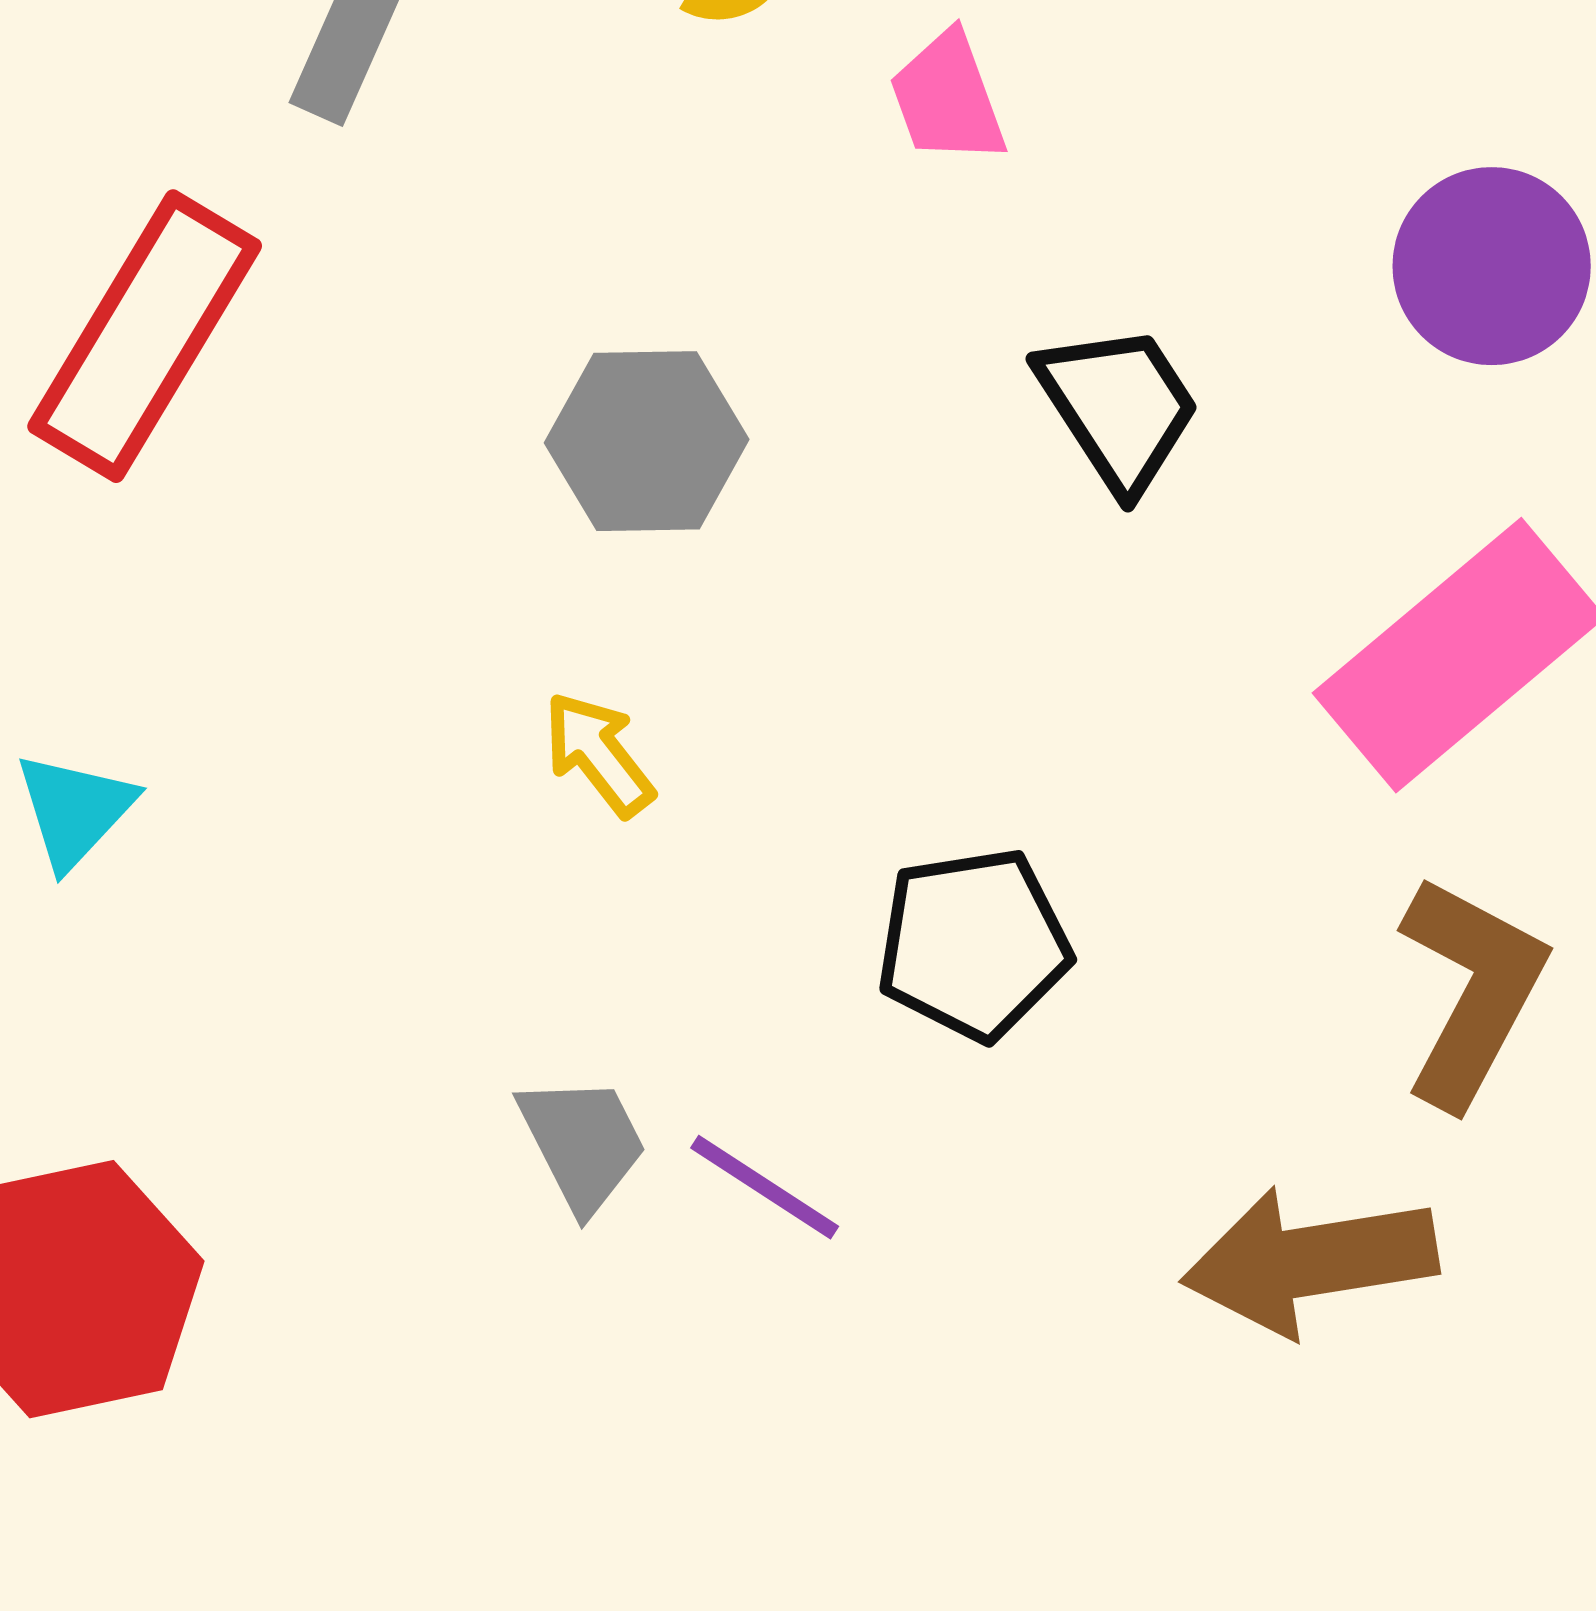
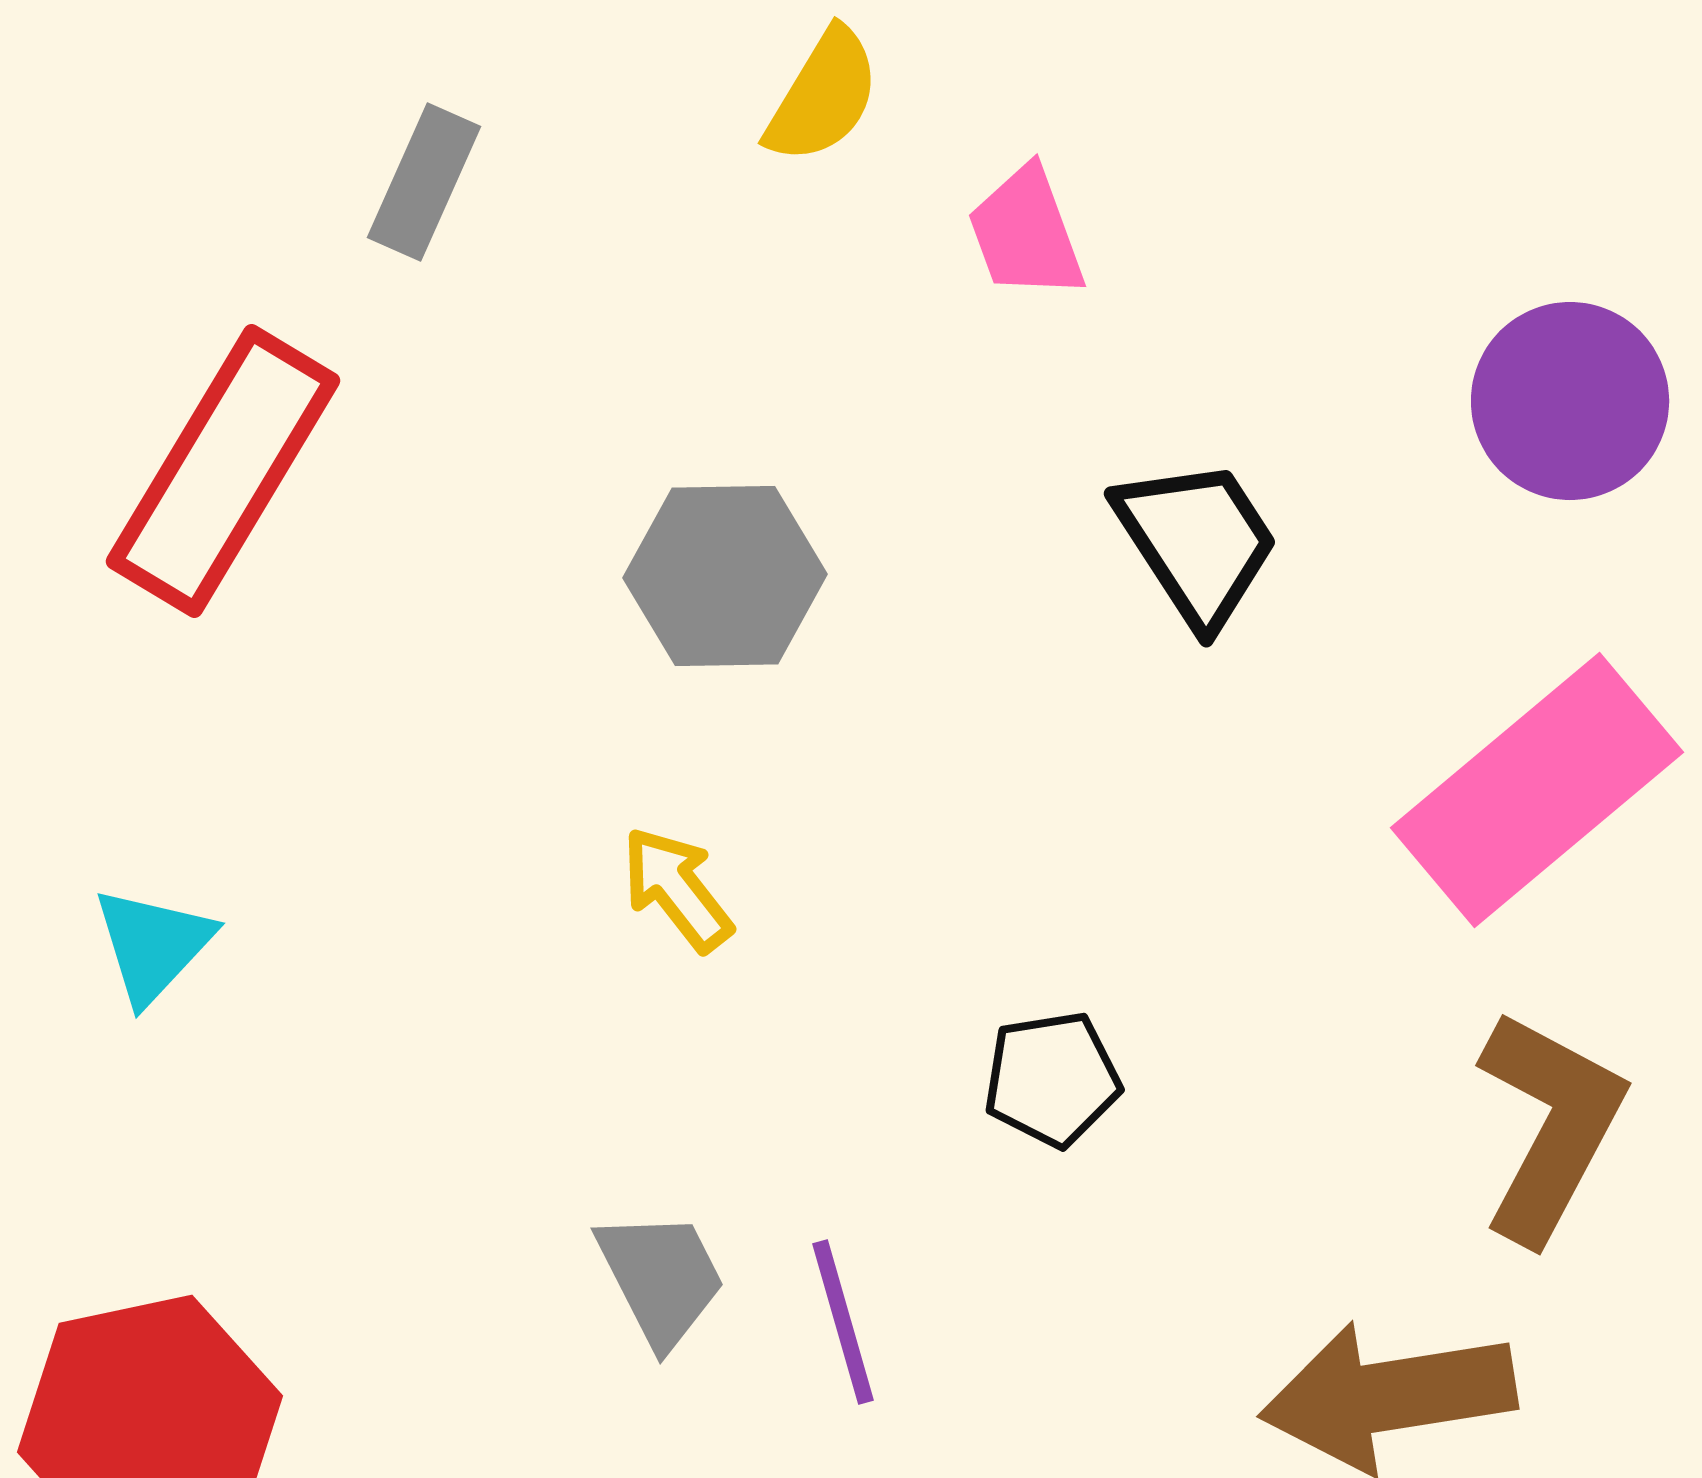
black pentagon: (974, 944) -> (1052, 1079), size x0.7
purple line: (765, 1187) -> (843, 1322), turned 41

